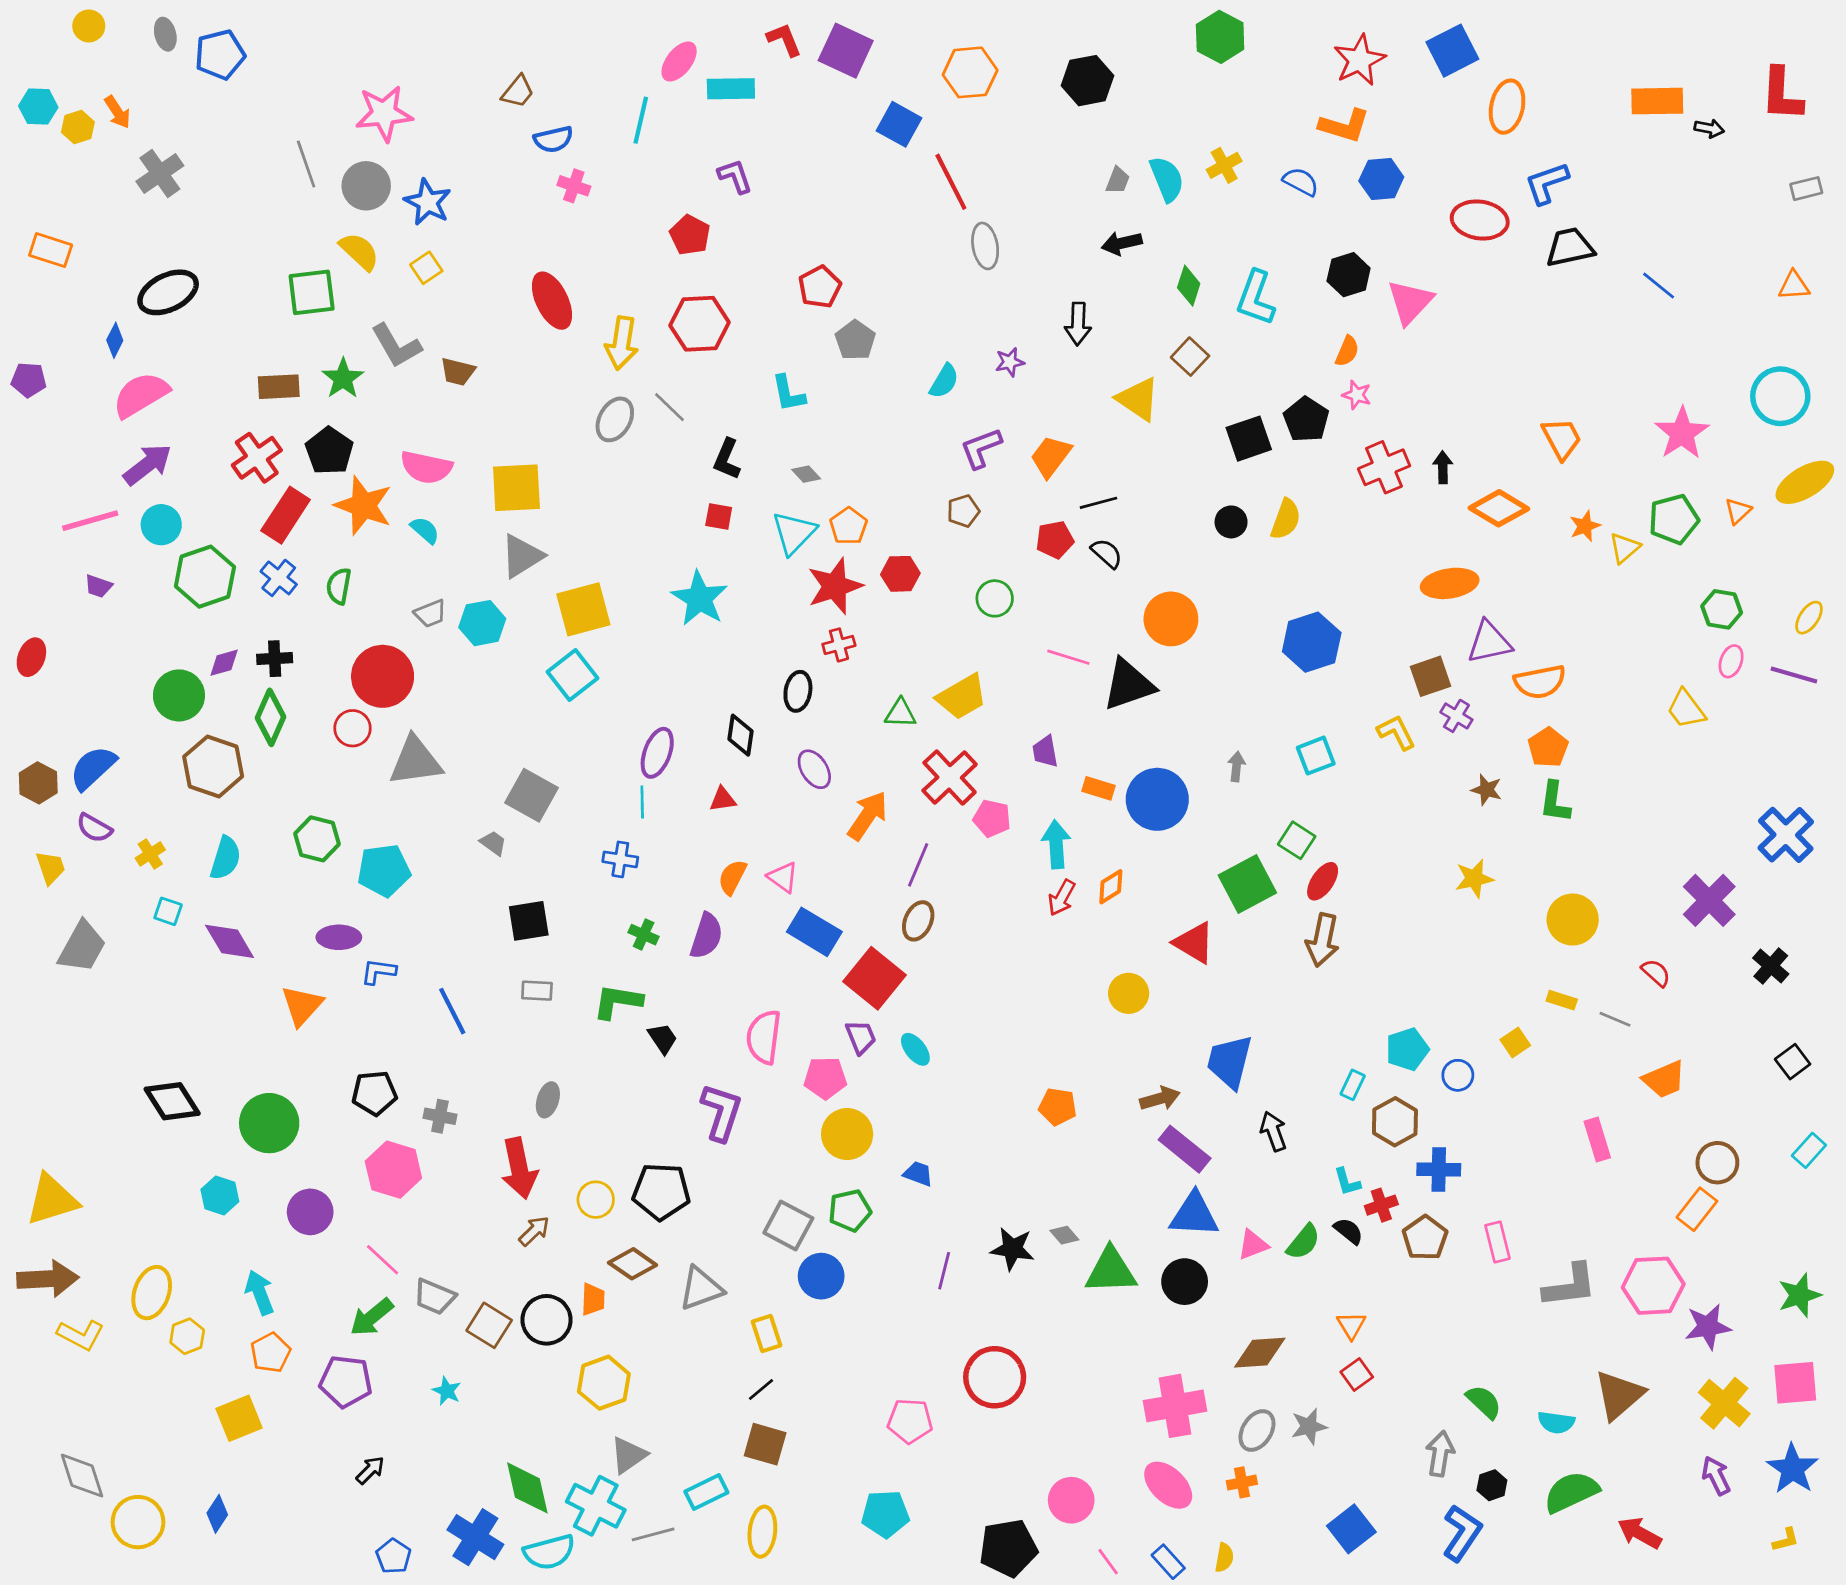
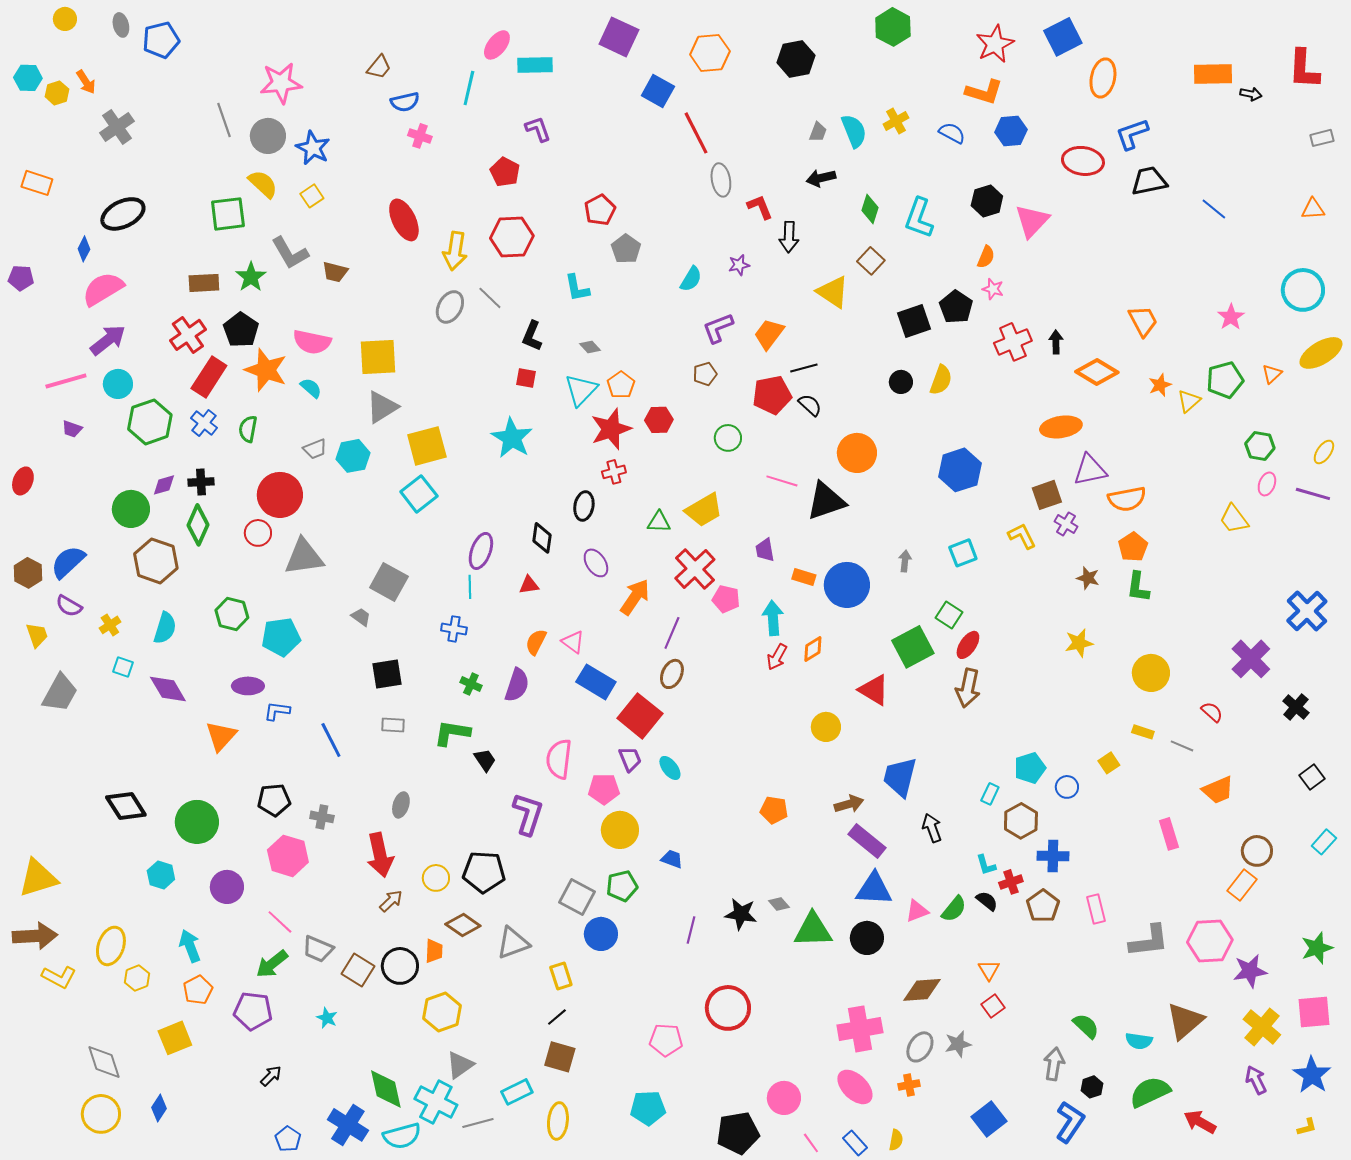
red L-shape: (784, 40) -> (760, 207), moved
pink star: (1682, 433) -> (1231, 317), size x0.7
red pentagon: (1055, 540) -> (772, 395), size x1.4
gray diamond: (82, 1476) -> (104, 1062), moved

